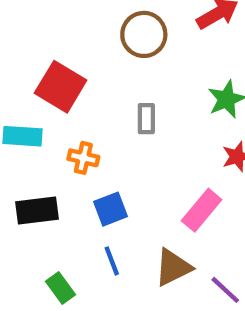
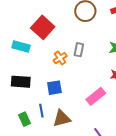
orange cross: (83, 158) -> (60, 58), moved, turned 32
blue line: (112, 261) -> (41, 111), moved
brown triangle: (173, 267) -> (62, 118), moved

